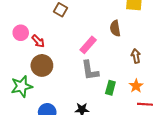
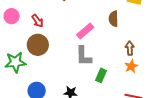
pink circle: (21, 33) -> (12, 16), moved
orange star: (136, 86) -> (131, 66), moved

